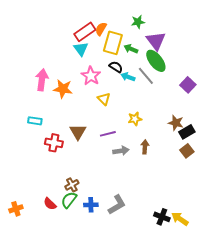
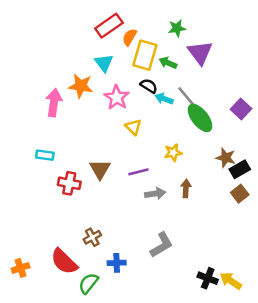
red rectangle: (85, 32) -> (109, 26), moved
green ellipse: (156, 61) -> (200, 118), moved
orange star: (63, 89) -> (81, 86), moved
green semicircle: (69, 200) -> (88, 283), moved
red semicircle: (50, 204) -> (64, 262), size x1.6
gray L-shape: (117, 205) -> (162, 245), moved

